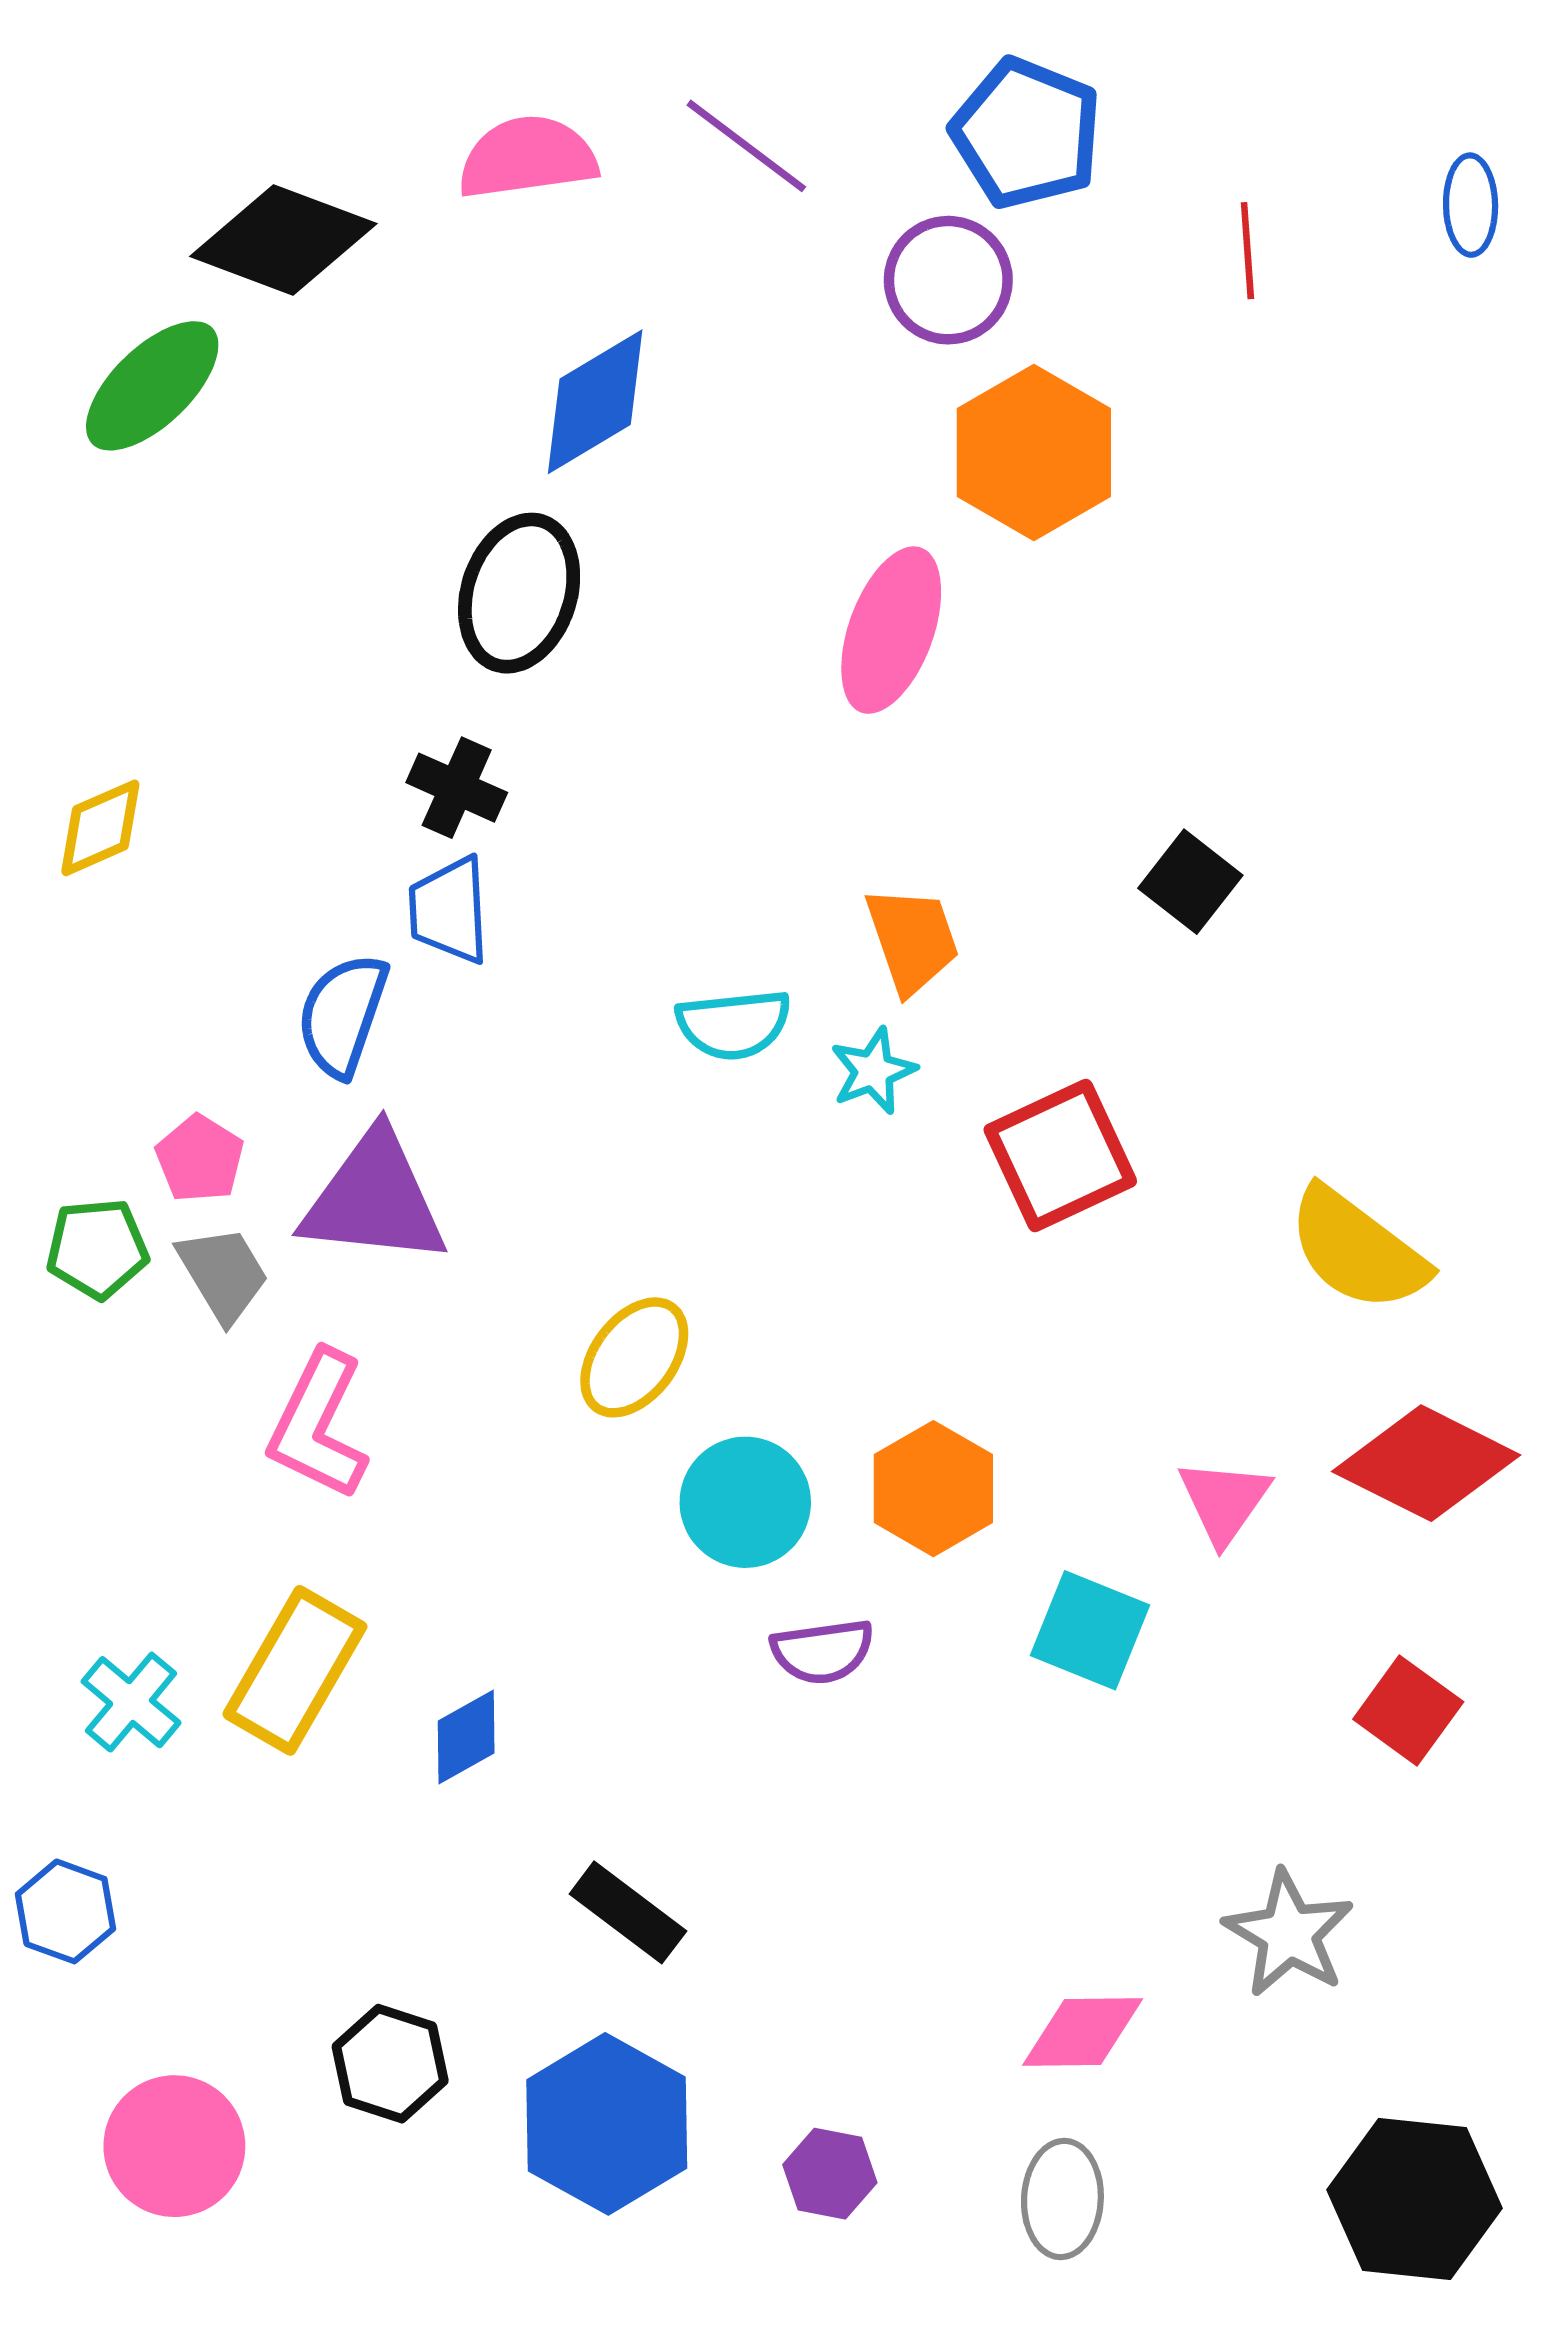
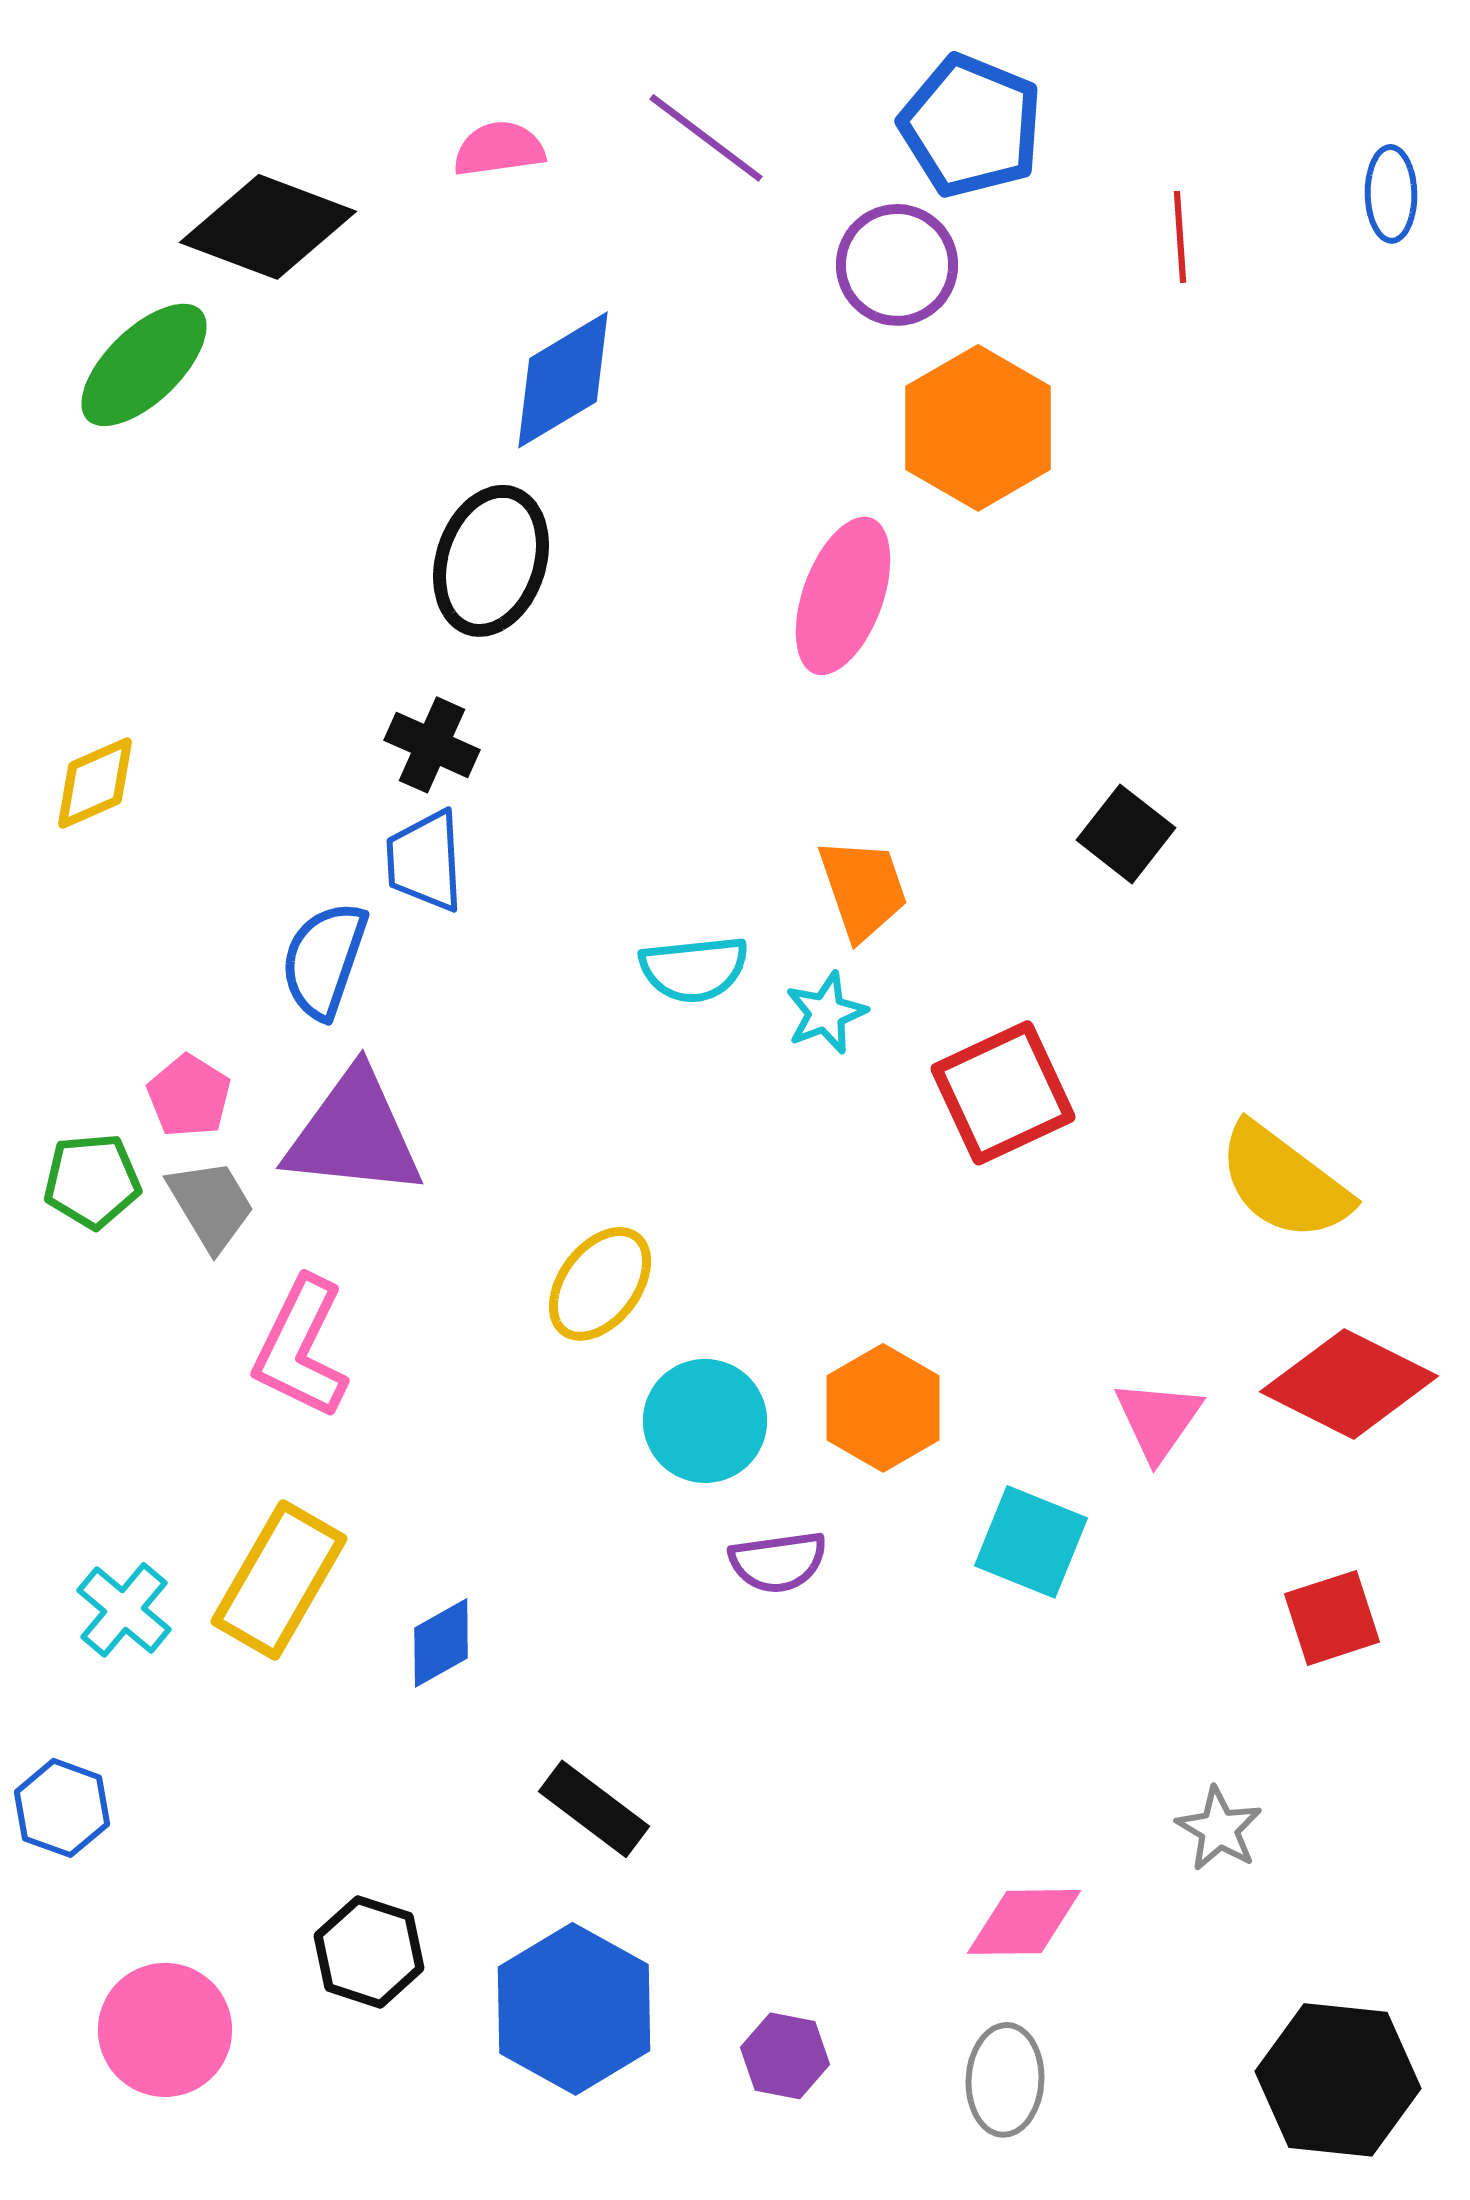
pink semicircle: (528, 158) -> (499, 149), size x0.7
red square: (1408, 1711) -> (1332, 1618), turned 36
gray star: (1289, 1934) -> (1219, 1829), size x0.7

